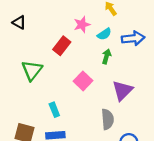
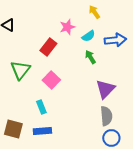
green arrow: (106, 56) -> (90, 57), turned -48
pink square: (83, 81) -> (51, 80), moved
gray semicircle: (108, 119) -> (106, 116), moved

